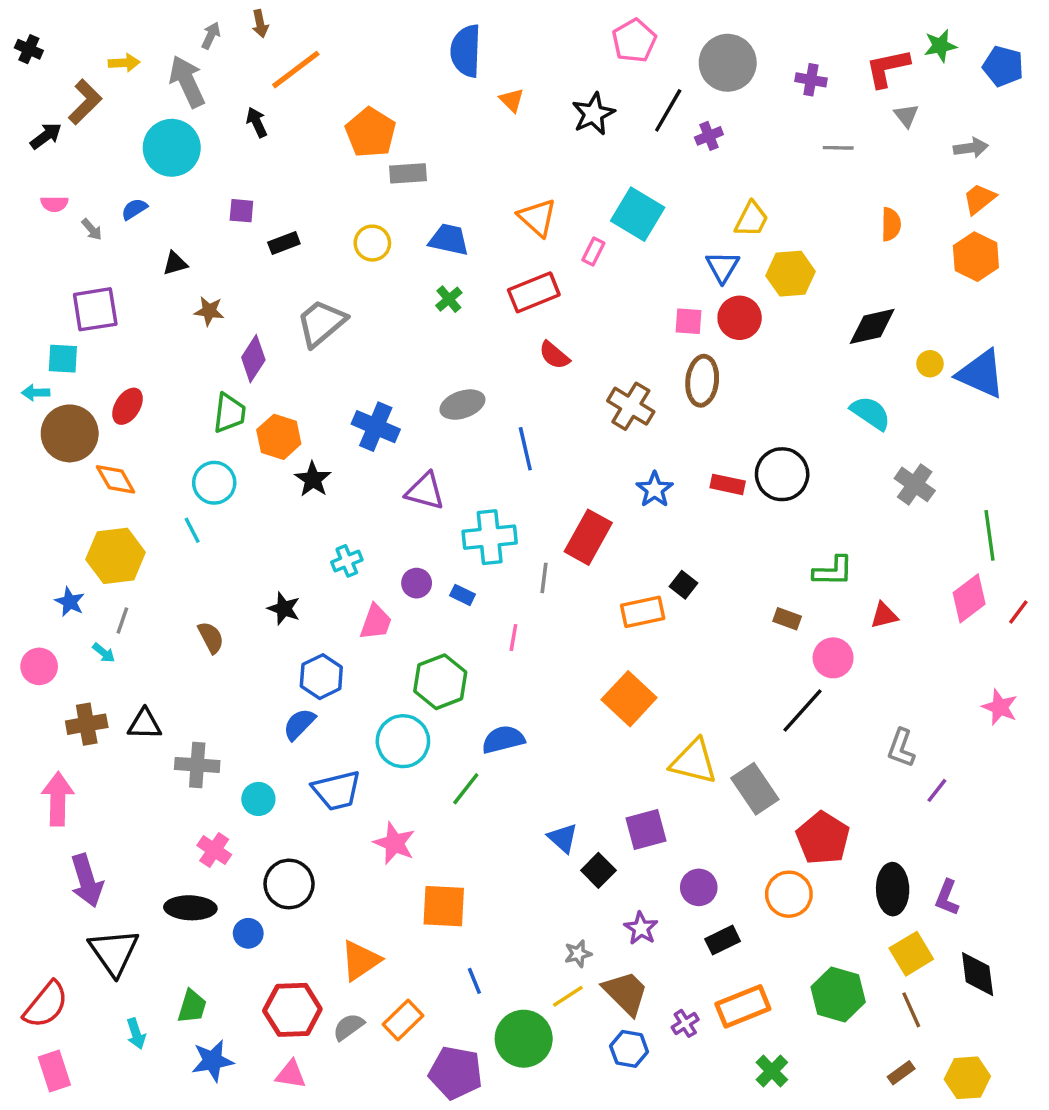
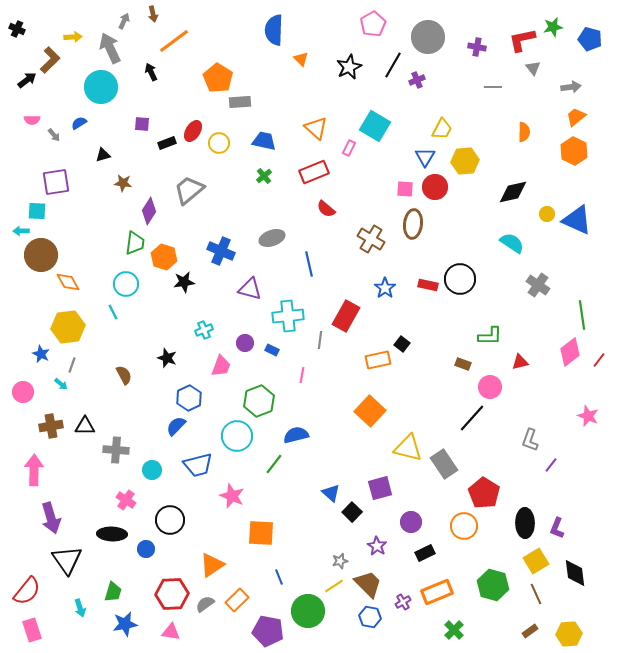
red ellipse: (128, 406) -> (193, 131), moved
black star: (313, 479) -> (184, 282), turned 30

